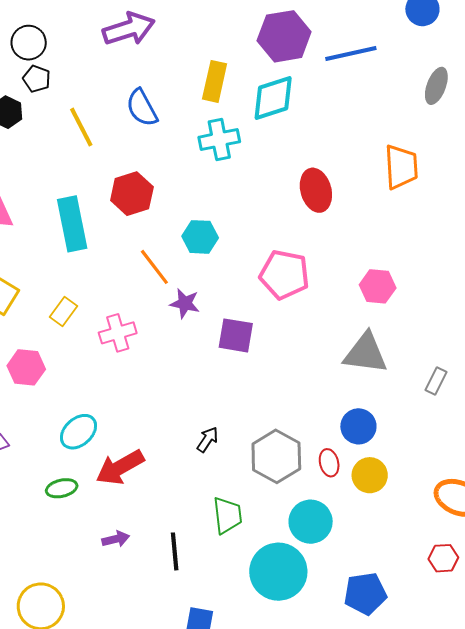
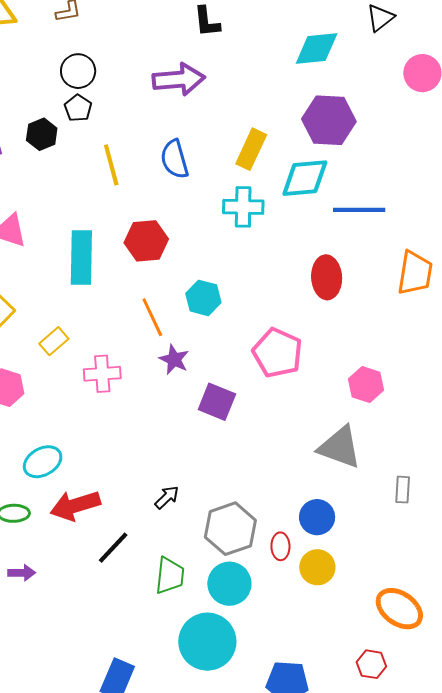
blue line: (351, 54) -> (359, 210), moved
gray rectangle: (436, 381) -> (403, 490), turned -36
cyan circle: (311, 522) -> (229, 584), moved
purple arrow: (116, 539) -> (22, 573), moved
black line: (175, 551) -> (113, 548), moved, turned 36

